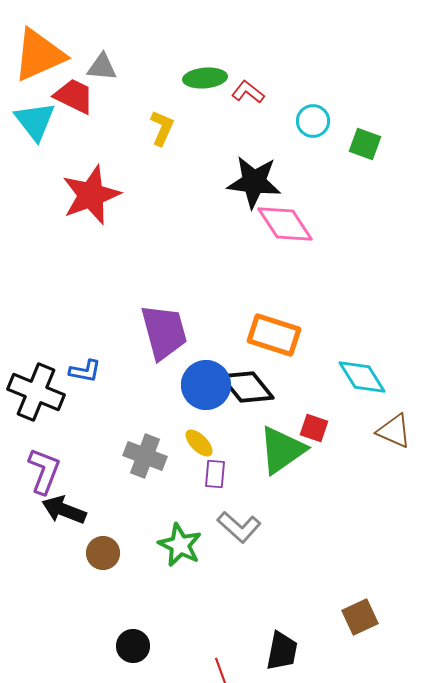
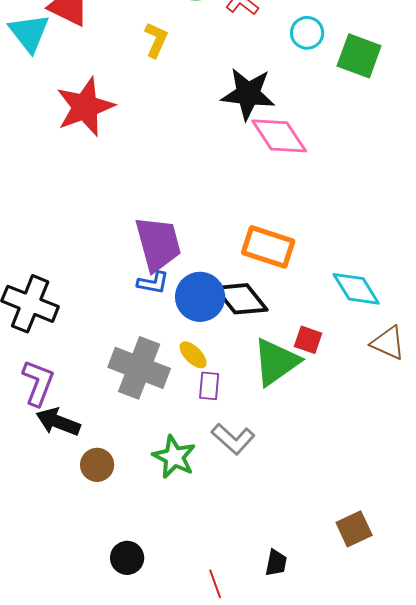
green square: (365, 144) -> (359, 56), size x1.4
blue L-shape: (85, 371) -> (153, 283), moved
gray cross: (145, 456) -> (139, 368), size x1.4
black trapezoid: (282, 651) -> (276, 563), size x0.7

